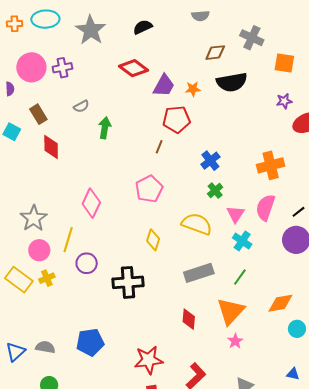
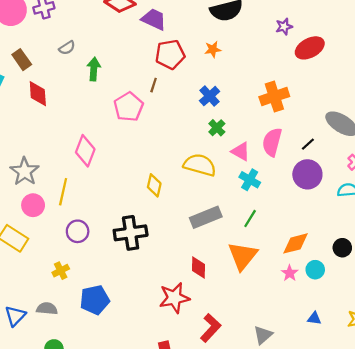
purple trapezoid: (164, 86) -> (154, 19), turned -90
orange star: (193, 89) -> (213, 49), moved
pink pentagon: (149, 189) -> (129, 107), moved
pink triangle: (236, 214) -> (241, 151), turned -30
purple circle: (87, 263) -> (78, 231), moved
yellow cross: (47, 278) -> (61, 271), moved
pink star: (235, 341) -> (290, 273), moved
red star: (149, 360) -> (174, 298), moved

